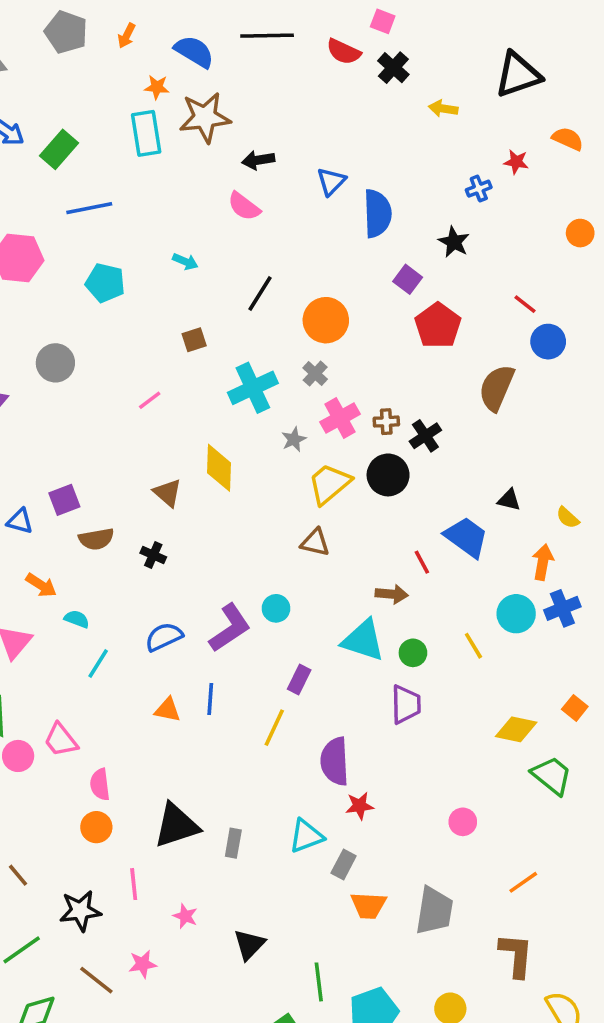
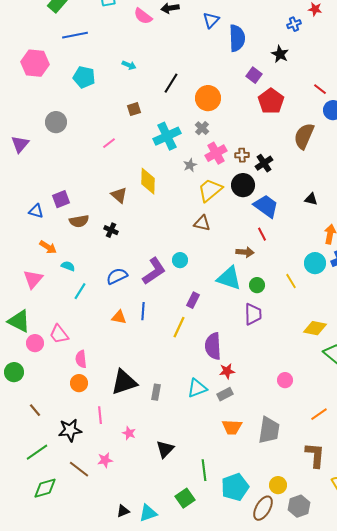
pink semicircle: (244, 206) -> (143, 16), moved
blue trapezoid: (466, 537) -> (266, 206), moved
gray rectangle: (344, 865) -> (225, 394), moved, turned 35

